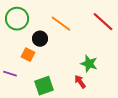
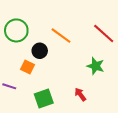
green star: (89, 64) -> (96, 66), moved

